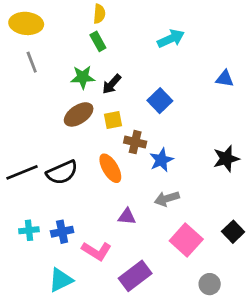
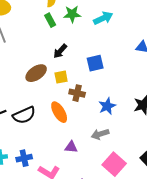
green star: (83, 77) -> (72, 14), moved
blue square: (160, 101) -> (95, 63), turned 30
blue star: (161, 160) -> (107, 106), moved

